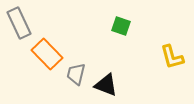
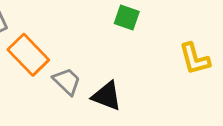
gray trapezoid: (76, 74) -> (67, 81), turned 120

